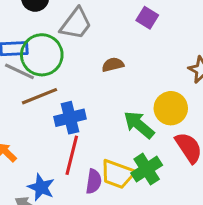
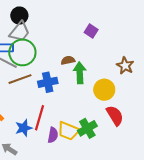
gray trapezoid: (76, 24) -> (20, 32), moved
blue cross: (70, 118) -> (48, 82), moved
green arrow: (139, 125) -> (80, 73), moved, turned 45
blue star: (41, 187) -> (24, 128), moved, turned 30

